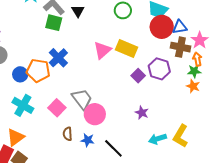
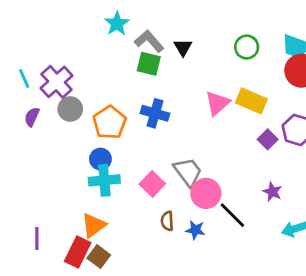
blue cross: (58, 58) -> (155, 113), turned -30
orange pentagon: (38, 71) -> (110, 122), moved, turned 30
blue circle: (20, 74) -> (100, 159), moved
cyan cross: (23, 105) -> (104, 180), turned -35
black line: (113, 148) -> (232, 215), moved

